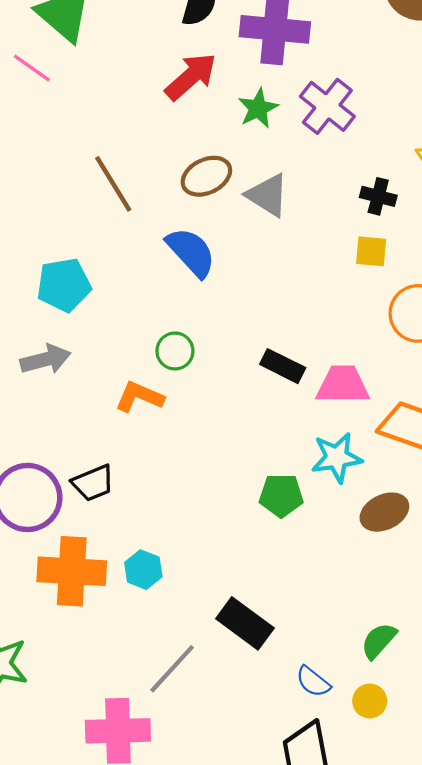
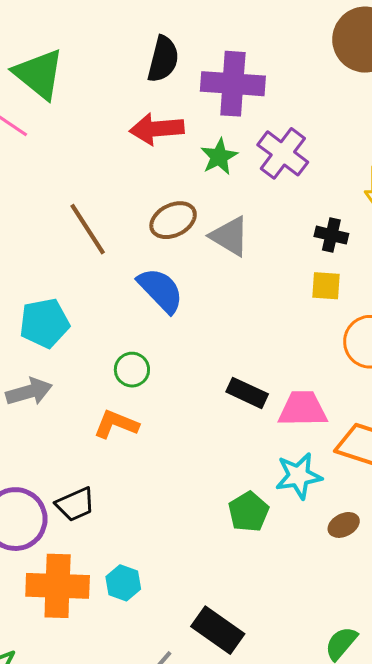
red arrow: (191, 77) -> (157, 129), turned -142
green circle: (175, 351) -> (132, 370), moved
green pentagon: (281, 495) -> (249, 512), turned -30
brown ellipse: (384, 512) -> (344, 525), size x0.7

